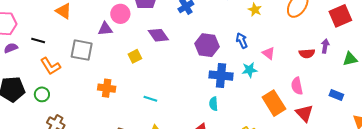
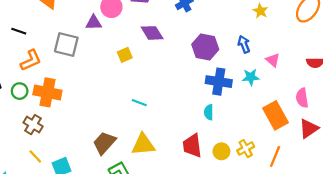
orange L-shape: (50, 66) -> (31, 60), turned -85
orange cross: (107, 88) -> (47, 92), moved, size x1.4
red triangle: (304, 113) -> (309, 129), turned 36

